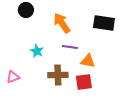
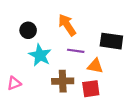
black circle: (26, 10) -> (28, 30), moved
black rectangle: (104, 23) -> (111, 41), moved
cyan star: (37, 51) -> (40, 55), size x1.5

